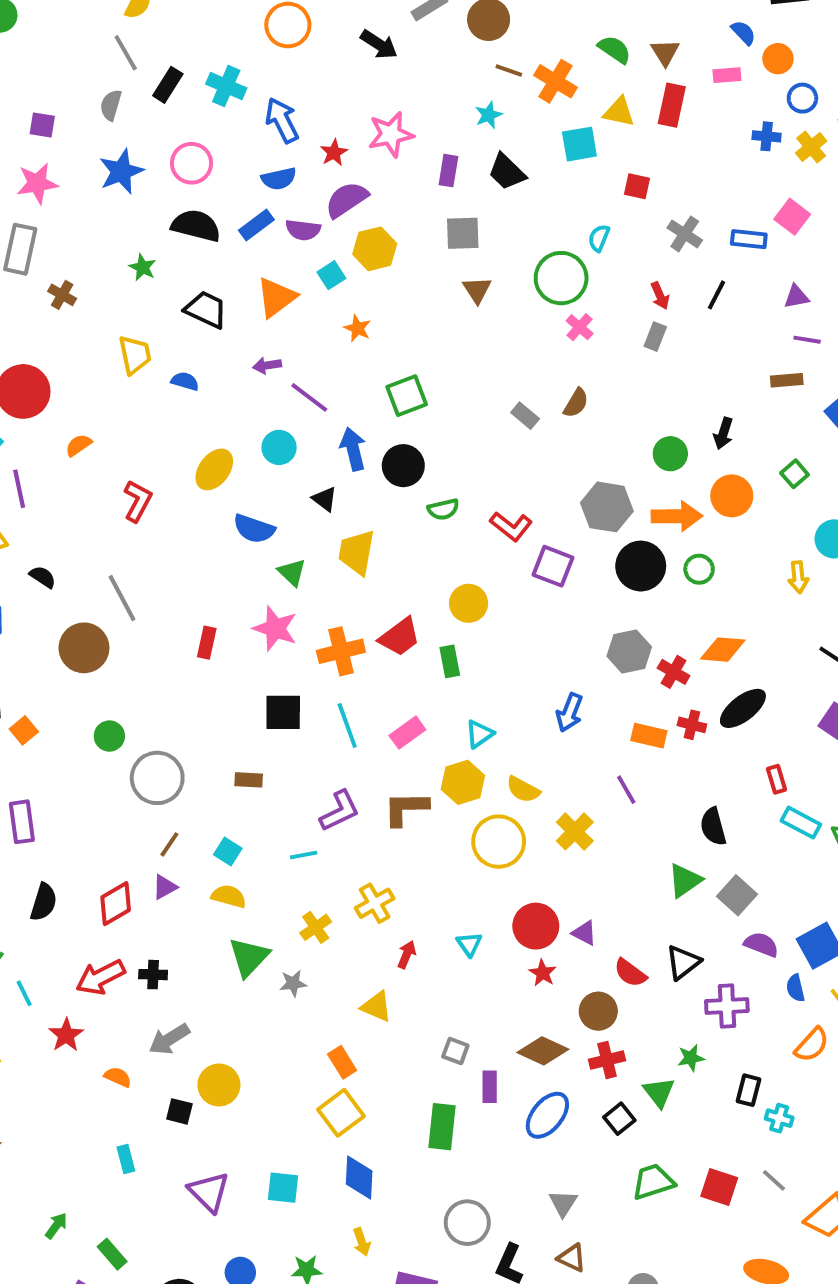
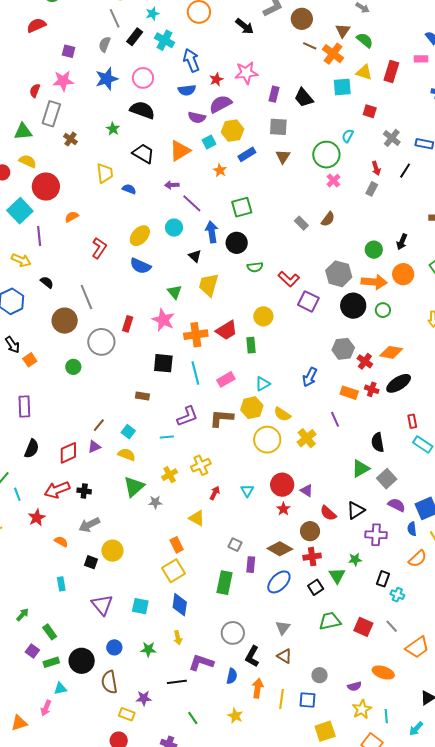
brown triangle: (665, 52) -> (343, 31), moved
cyan star: (489, 115) -> (152, 14), moved
blue rectangle: (256, 225) -> (247, 154), moved
blue semicircle: (254, 529) -> (140, 266), moved
gray circle: (157, 778) -> (101, 342), moved

